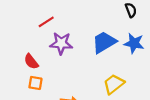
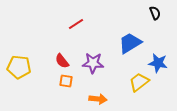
purple star: (61, 43) -> (93, 63), moved
blue star: (134, 43) -> (158, 63), moved

